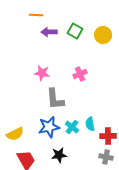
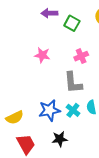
green square: (75, 31) -> (72, 23), moved
gray L-shape: (55, 99) -> (73, 83), moved

